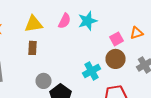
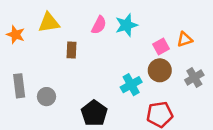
yellow triangle: (34, 24) -> (49, 23), moved
brown rectangle: (33, 48) -> (72, 50), moved
gray circle: (44, 81) -> (46, 97), moved

